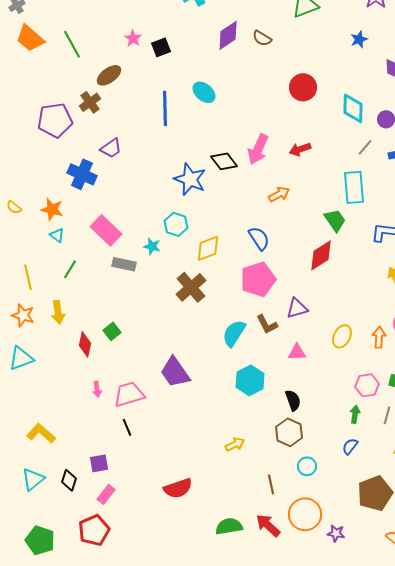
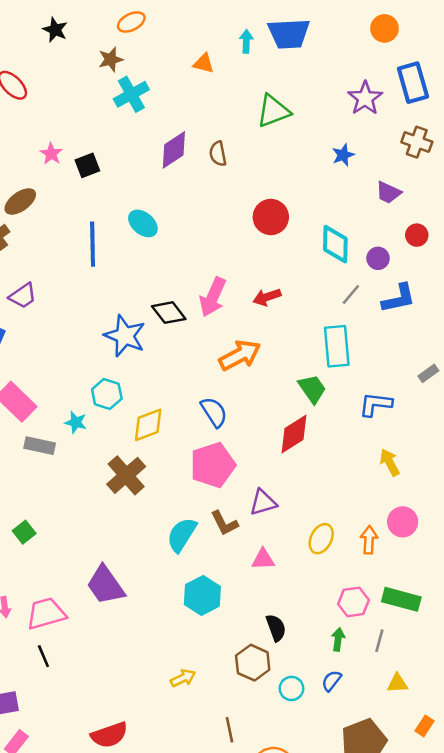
brown semicircle: (262, 38) -> (218, 154), turned 48
orange arrow: (279, 194) -> (240, 355), size x1.5
black semicircle: (293, 400) -> (276, 628), moved
cyan circle: (307, 466) -> (291, 688), moved

